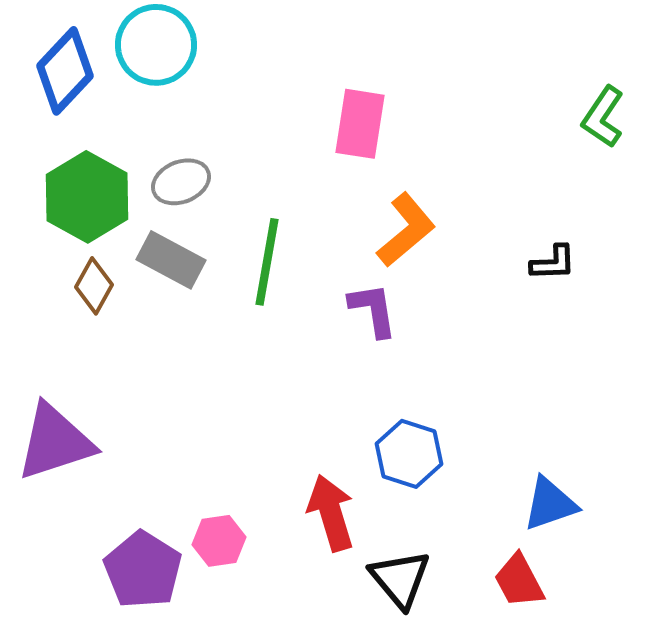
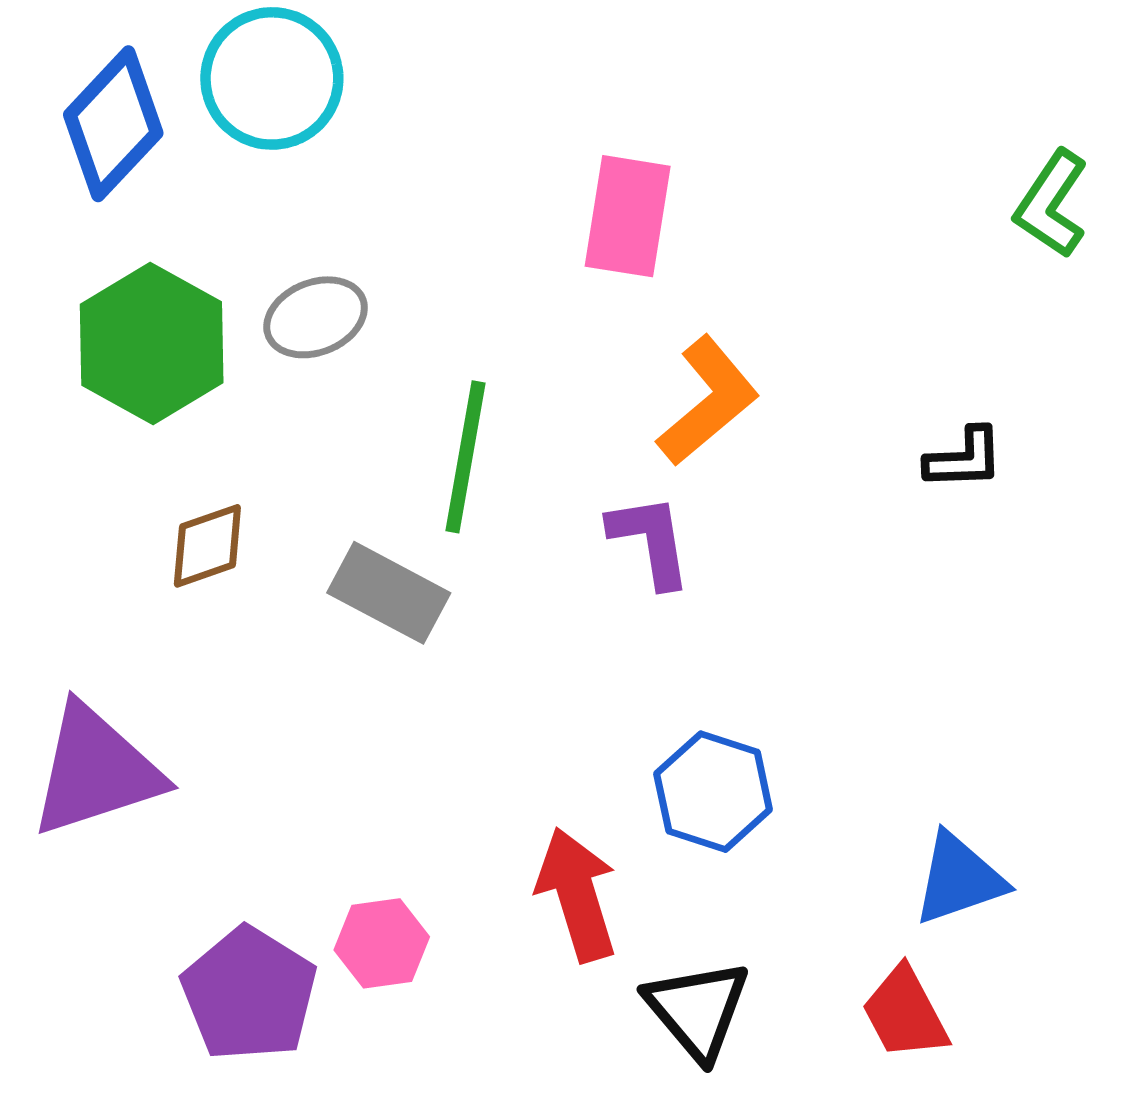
gray rectangle: (171, 260) -> (389, 593), moved
brown diamond: (94, 286) -> (207, 546), moved, turned 42

